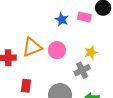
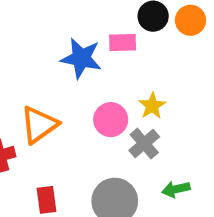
blue star: (62, 19) -> (81, 58), size x1.5
pink circle: (57, 50) -> (111, 120), moved

